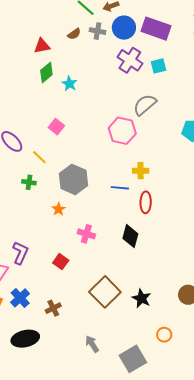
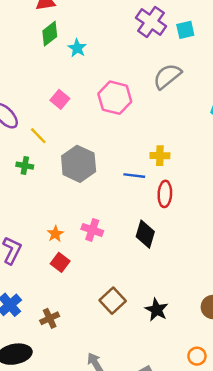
pink hexagon: (122, 131) -> (115, 98), moved
orange star: (59, 209) -> (55, 234), moved
brown square: (105, 292) -> (113, 301), size x0.7
orange circle: (164, 335) -> (197, 356), moved

